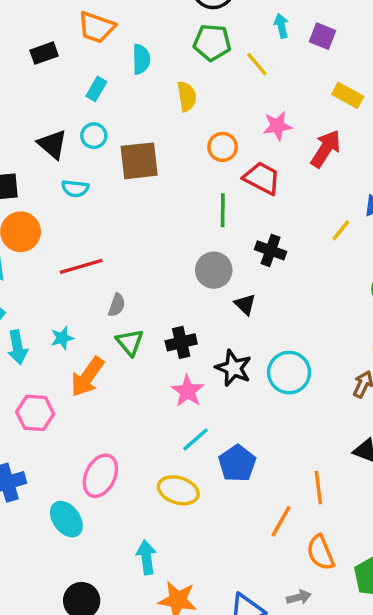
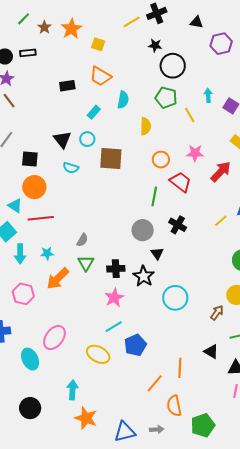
red line: (81, 266) -> (41, 218), moved
black star: (233, 368) -> (144, 276), moved

